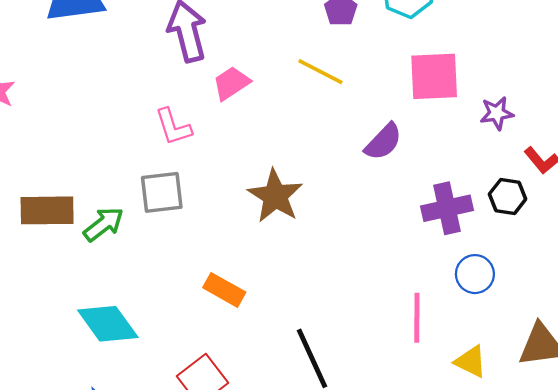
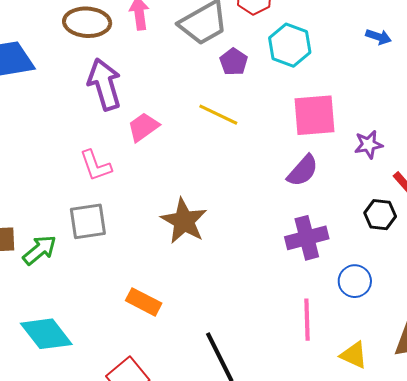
purple semicircle: (383, 142) -> (303, 171), moved
purple cross: (447, 208) -> (307, 238), moved

